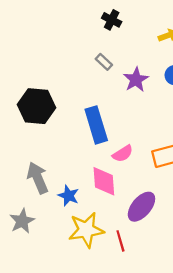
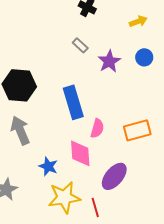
pink semicircle: (123, 154) -> (97, 128), turned -42
gray arrow: (38, 178) -> (20, 130), moved

